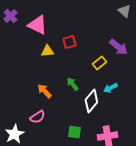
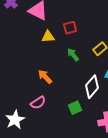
green arrow: (72, 84) -> (73, 55), moved
green square: (74, 132) -> (75, 108), moved, turned -32

